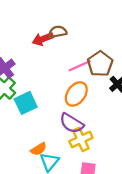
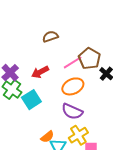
red arrow: (43, 39) -> (40, 72), moved
orange ellipse: (76, 94) -> (73, 86), turned 35
yellow cross: (81, 139) -> (78, 135), moved

